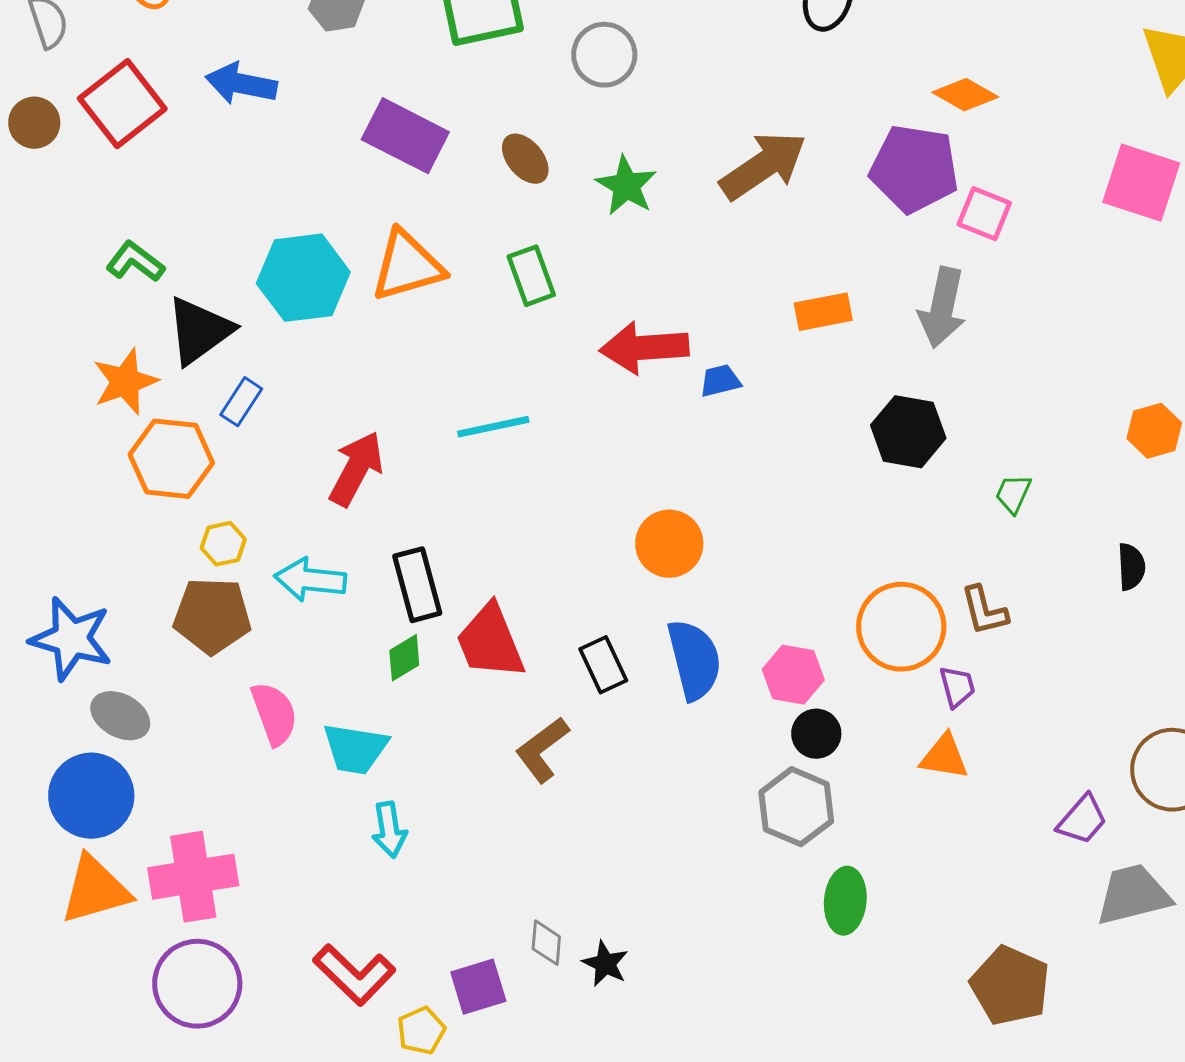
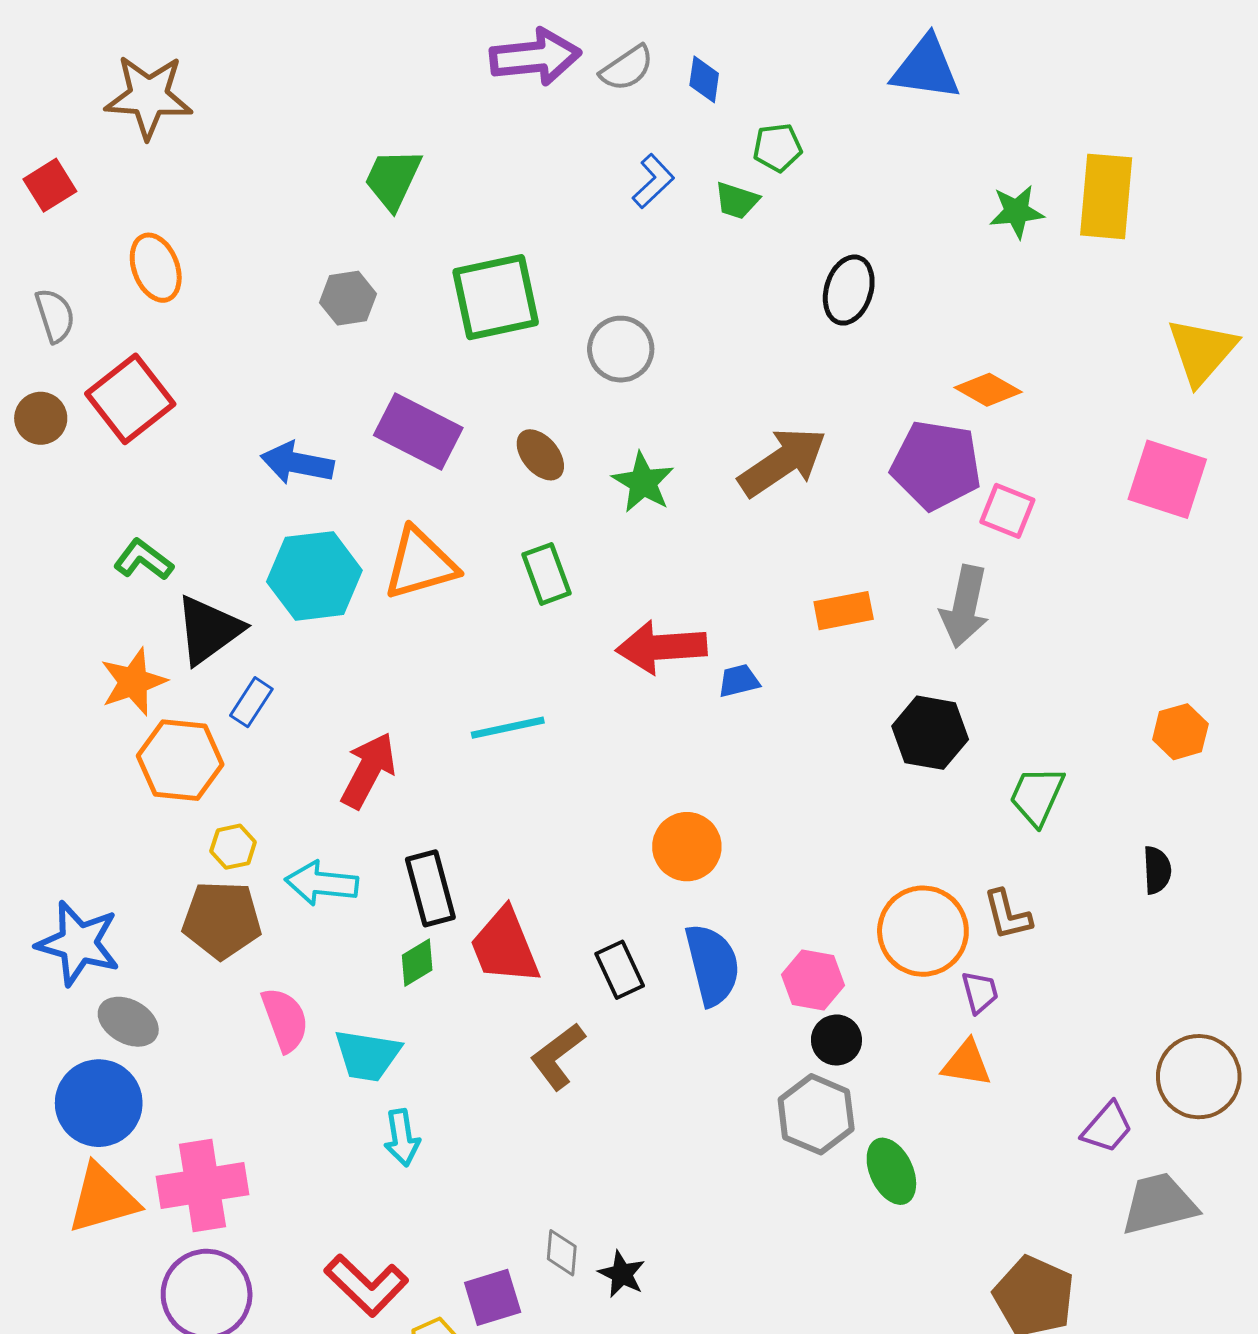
blue arrow: (241, 84) -> (297, 463), moved
green trapezoid: (1013, 494) -> (1037, 796), size x1.5
green ellipse: (845, 901) -> (891, 1171), moved, turned -30

